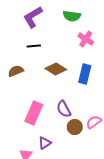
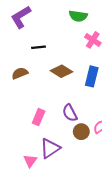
purple L-shape: (33, 17) -> (21, 17), moved
pink rectangle: (34, 113) -> (39, 117), size x0.7
purple triangle: (45, 143) -> (50, 148), size x1.5

